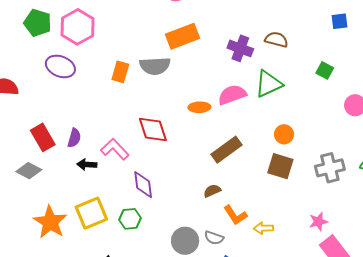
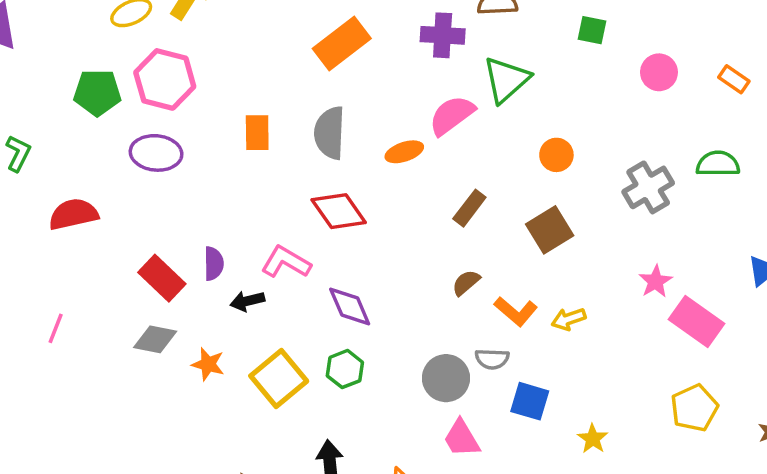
gray semicircle: (155, 66) -> (330, 133), moved, turned 112
brown rectangle: (226, 150) -> (469, 208), size x0.7
brown square: (280, 166) -> (550, 230), moved, turned -32
orange star: (50, 222) -> (208, 364), moved, size x0.6

